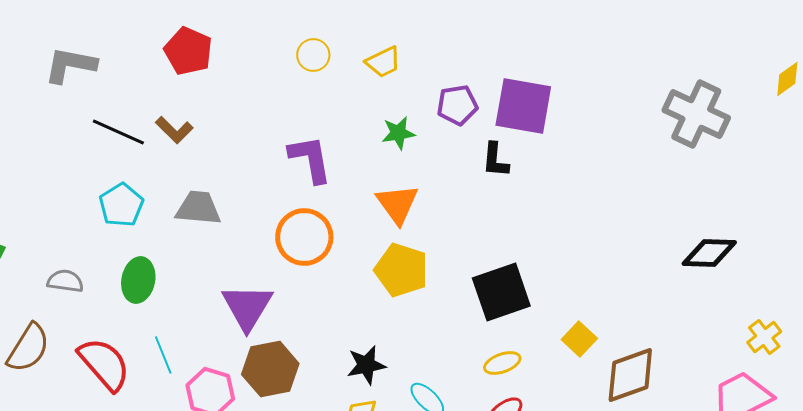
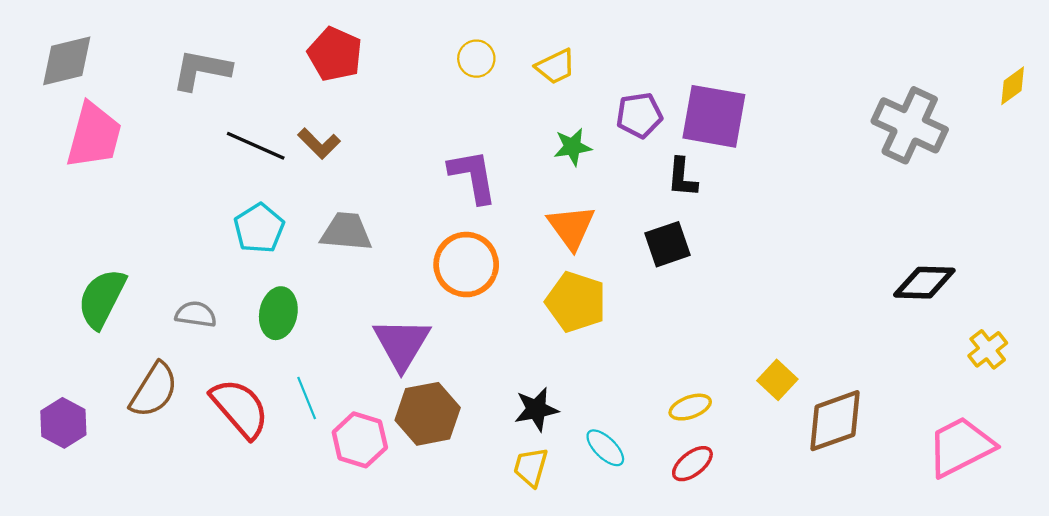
black square: (501, 292) -> (668, 244), moved, size x0.7
yellow cross: (764, 337) -> (988, 349), moved

